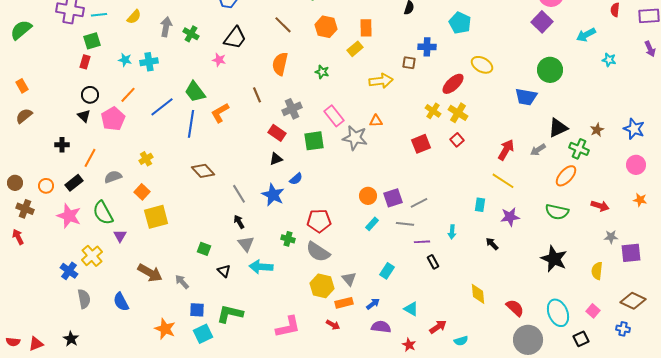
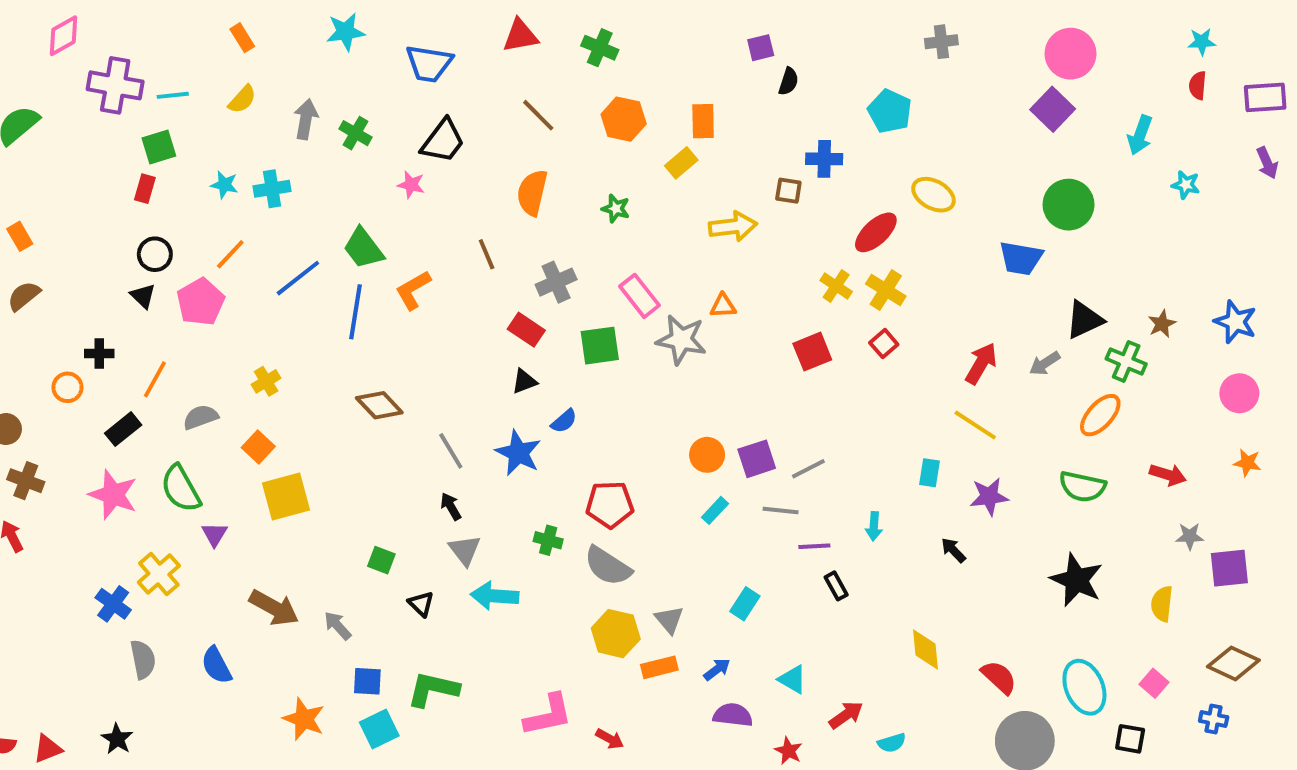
cyan arrow: (586, 35) -> (1140, 135), turned -42
orange circle: (46, 186) -> (67, 387), moved
red arrow: (333, 325) -> (610, 739), moved
black square: (581, 339) -> (1130, 739), turned 35

